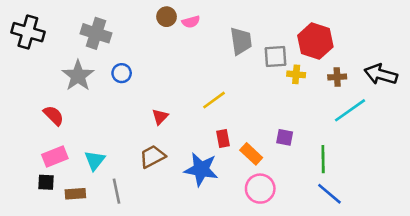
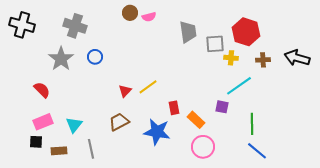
yellow line: (214, 100) -> (148, 87), moved
cyan line: (350, 110) -> (239, 86), moved

